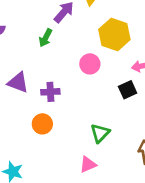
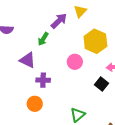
purple triangle: (18, 83) -> (28, 60), moved
black square: (128, 90) -> (101, 84), turned -32

